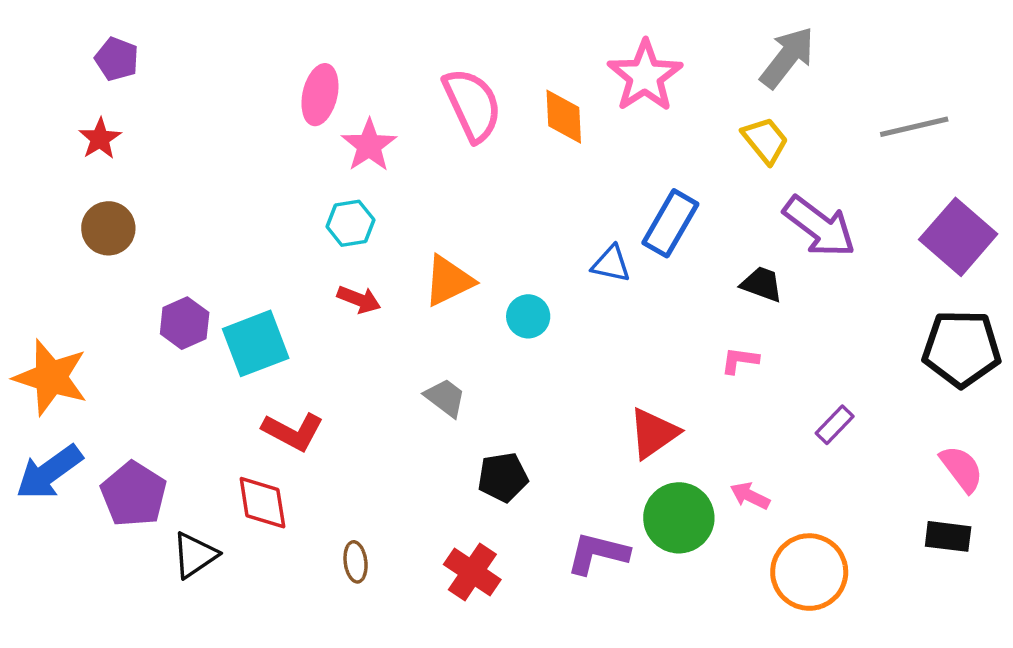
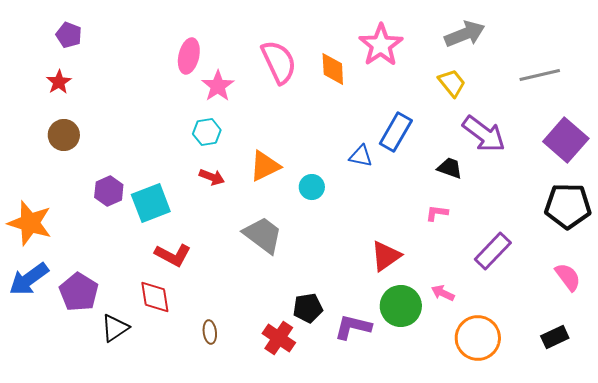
gray arrow: (787, 57) -> (465, 34), turned 30
gray trapezoid: (445, 398) -> (263, 235), size x1.6
purple rectangle: (835, 425) -> (493, 251), size x1.6
black pentagon: (503, 477) -> (308, 308), moved
black rectangle: (948, 536) -> (555, 337), moved, turned -32

